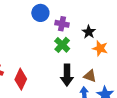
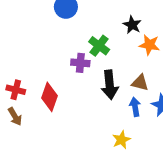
purple cross: (62, 24) -> (80, 63), moved

